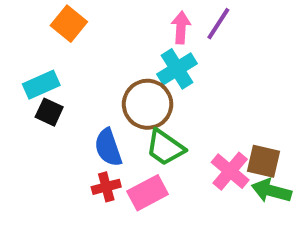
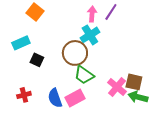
black square: (49, 112) -> (37, 60), moved
blue semicircle: (108, 148) -> (55, 98), moved
red cross: (106, 187) -> (24, 95), moved

